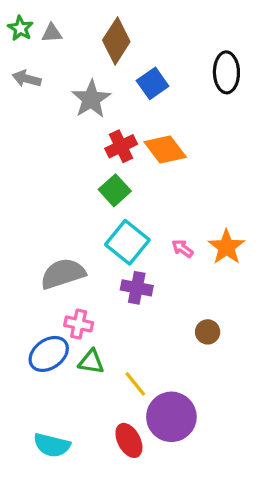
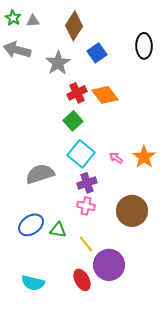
gray arrow: (27, 79) -> (17, 50), size x1.5
purple cross: (137, 288) -> (87, 183), turned -30
pink cross: (79, 324) -> (86, 206), moved
brown circle: (208, 332) -> (132, 211), size x2.0

